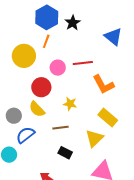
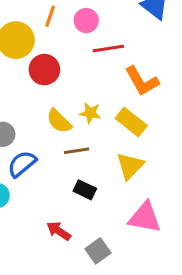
pink circle: (58, 68) -> (86, 21), moved
red circle: (41, 87) -> (44, 70), moved
yellow semicircle: (37, 109) -> (59, 121), moved
yellow rectangle: (108, 118) -> (131, 122), moved

